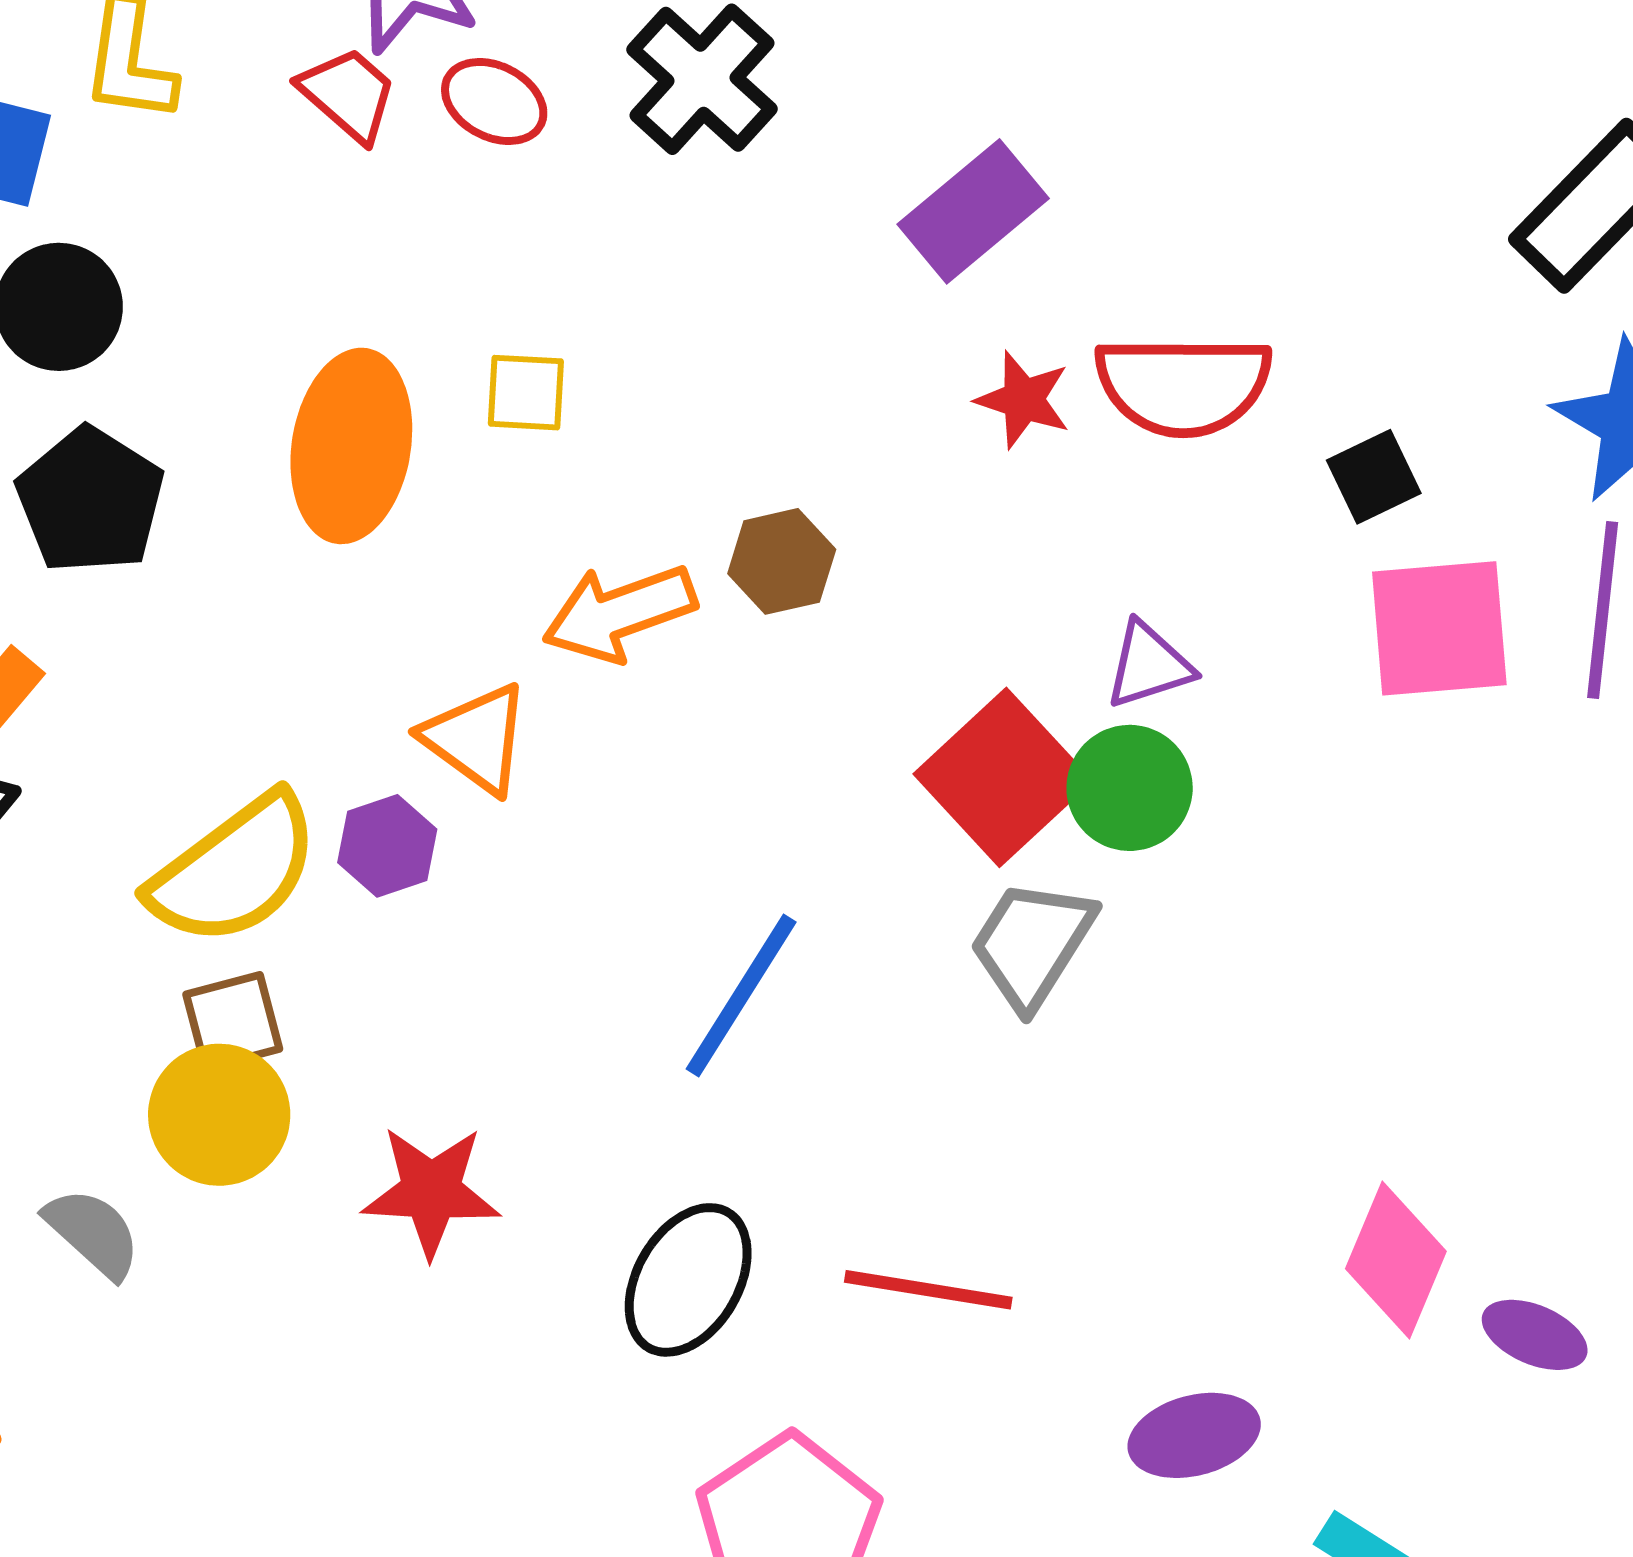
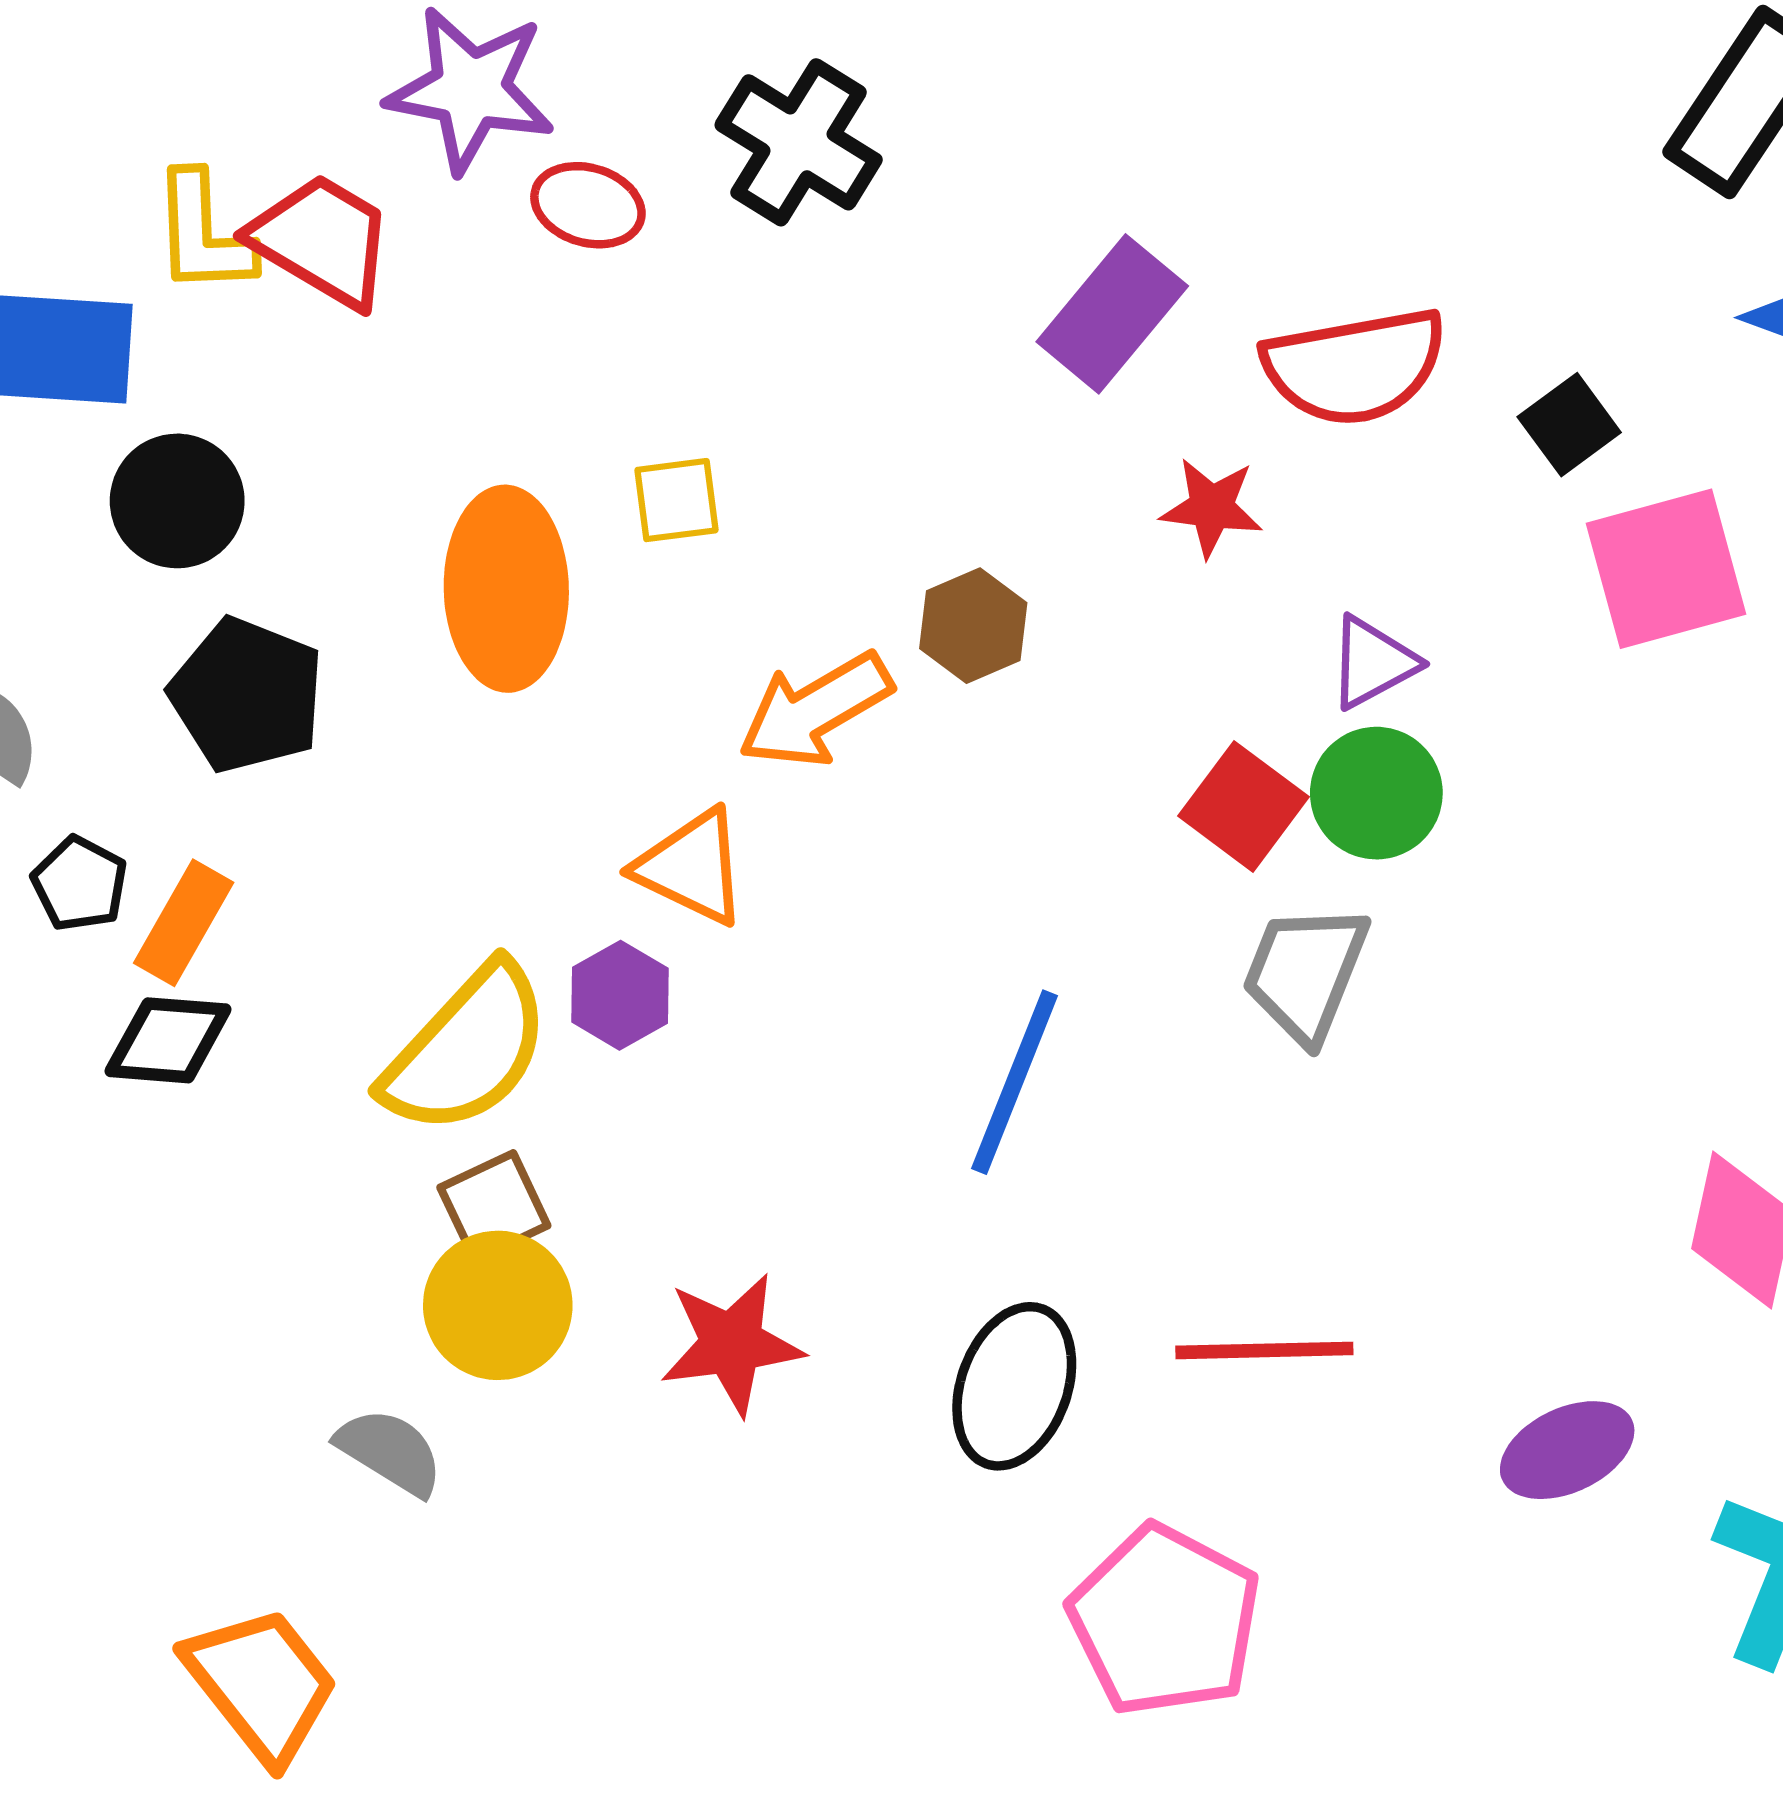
red trapezoid: (348, 94) -> (322, 240), moved, size x1.4
purple rectangle: (973, 211) -> (1112, 314), moved
red star: (1023, 400) -> (1212, 507), moved
red square: (1003, 777) -> (1243, 806), size x0.7

